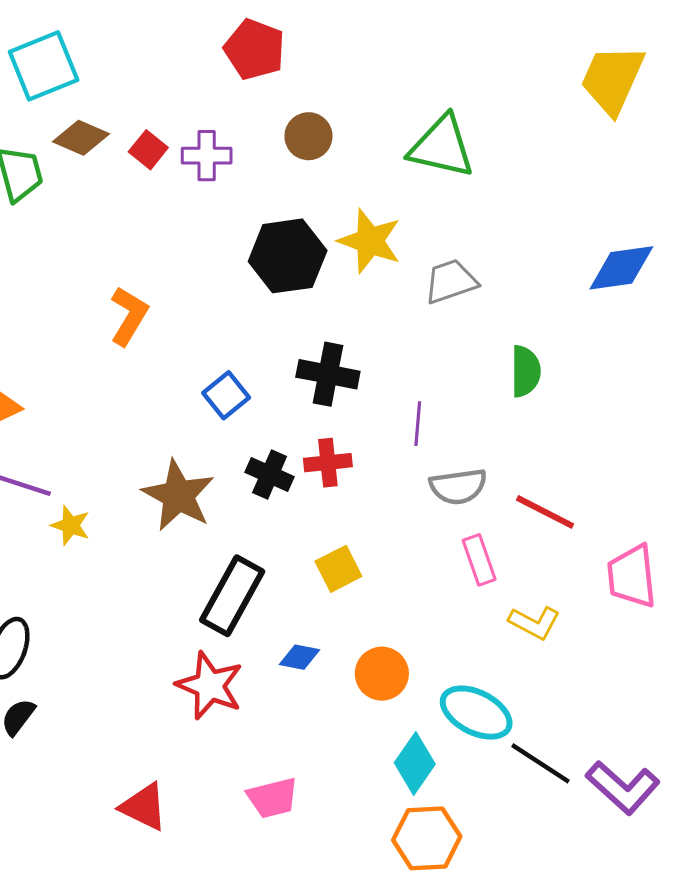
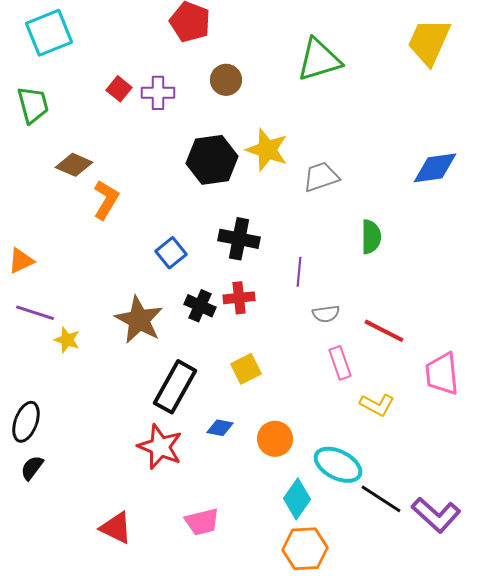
brown diamond: (81, 138) -> (74, 165), moved
green triangle: (442, 147) -> (319, 60), moved, turned -30
gray semicircle: (458, 486) -> (326, 314), size x0.7

